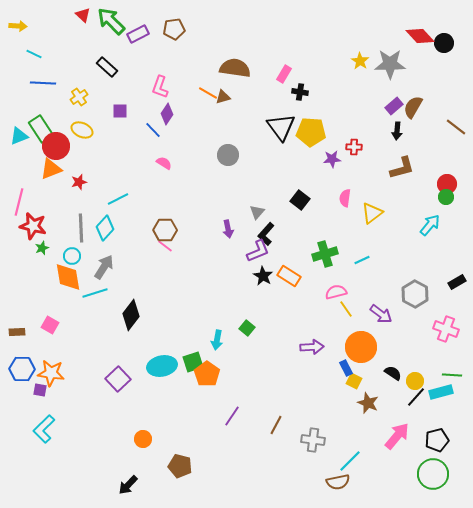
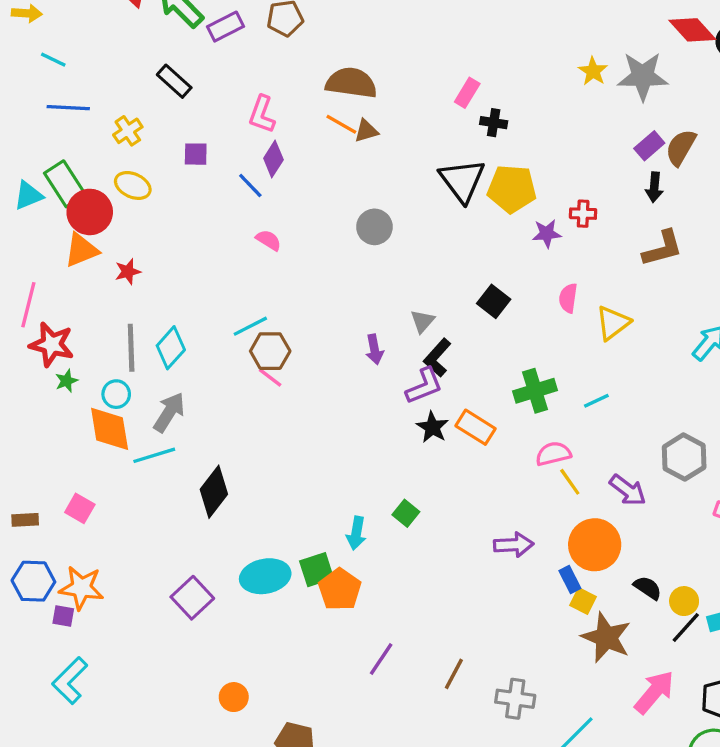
brown semicircle: (235, 68) -> (351, 83), moved
cyan line: (118, 199) -> (250, 326), moved
brown star: (368, 403) -> (606, 637), size x1.4

